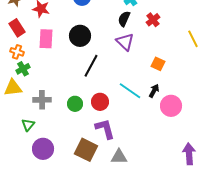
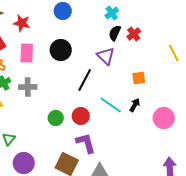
black semicircle: (124, 19) -> (115, 33), moved
orange square: (158, 64) -> (139, 78), turned -32
black line: (91, 66) -> (85, 80), moved
gray cross: (42, 100) -> (28, 87), moved
pink circle: (171, 106) -> (164, 118), moved

